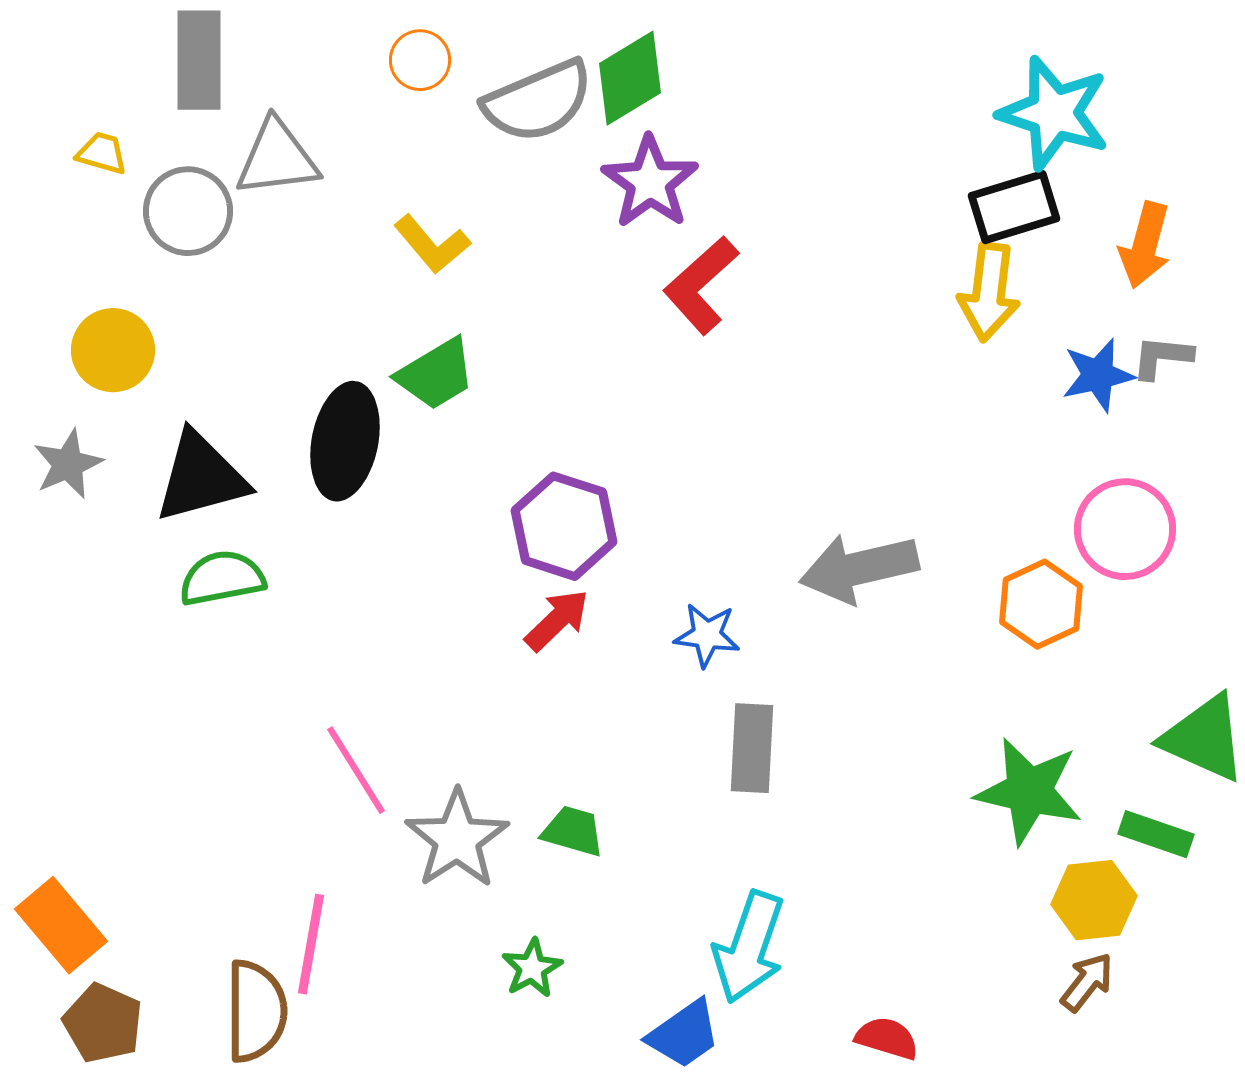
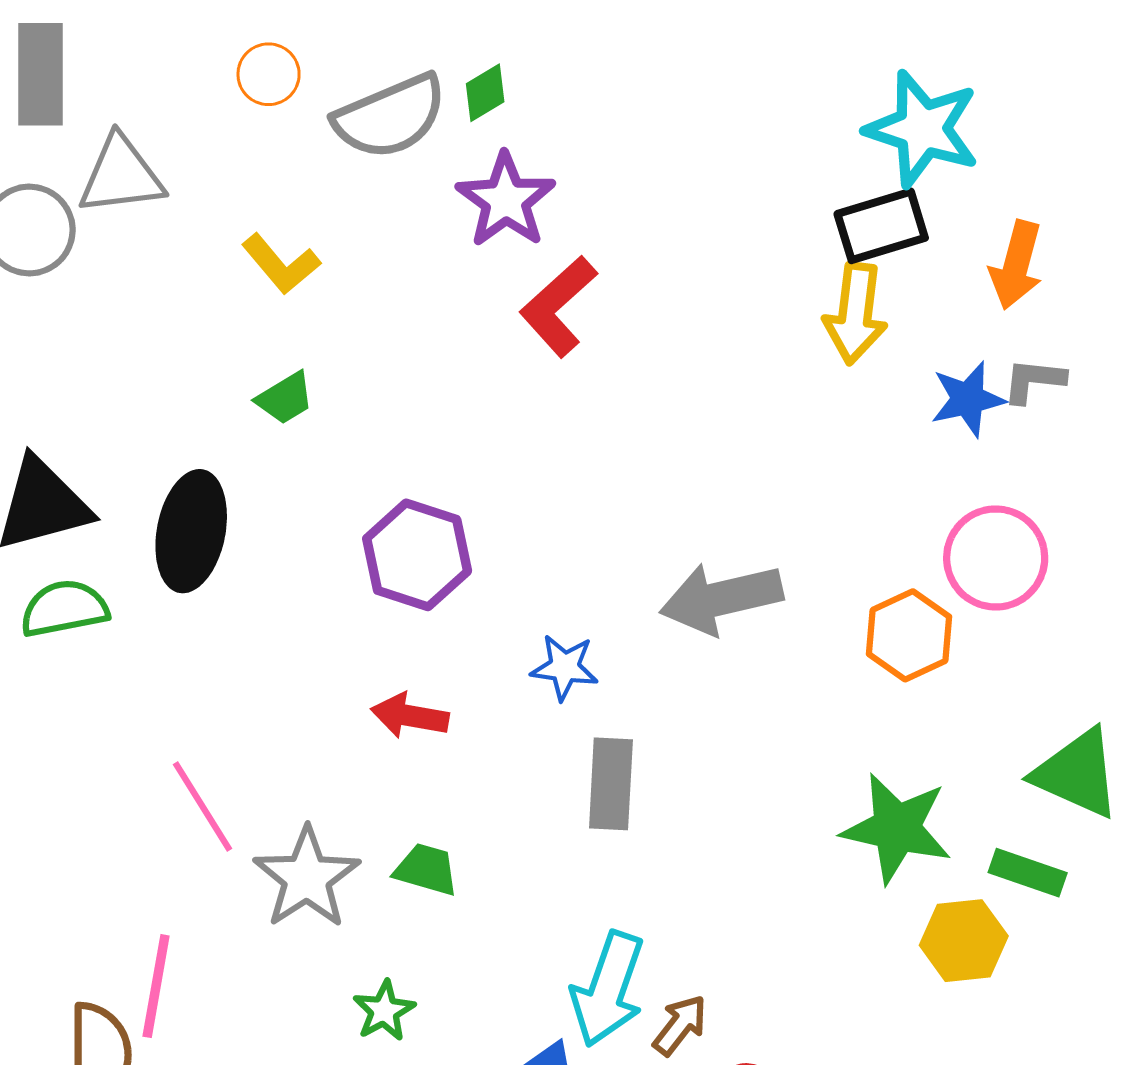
green diamond: (630, 78) -> (485, 93), size x0.6
green trapezoid: (436, 374) -> (285, 398), size x0.7
black ellipse: (345, 441) -> (191, 531), moved
red arrow: (557, 620) -> (410, 716), moved, turned -126
brown arrow: (1087, 982) -> (680, 1025), moved

